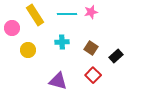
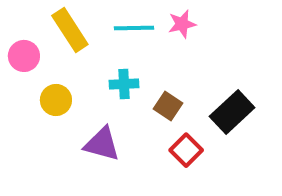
brown square: (91, 48) -> (168, 106), moved
black rectangle: (116, 56) -> (232, 112), size x1.5
purple triangle: (58, 81) -> (102, 144), moved

